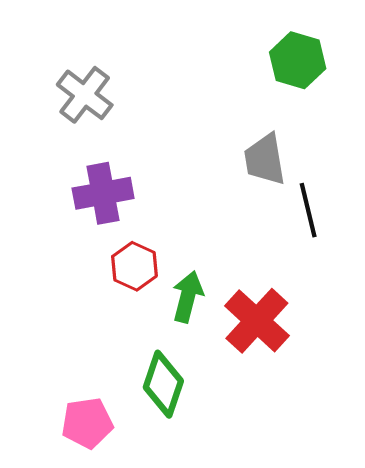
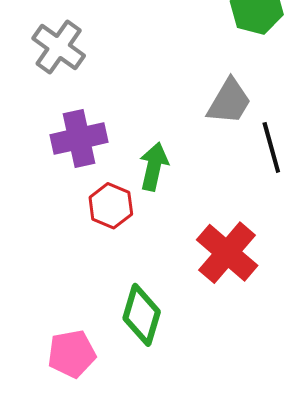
gray trapezoid: (265, 159) -> (229, 102), turned -138
green arrow: (188, 297) -> (154, 167), moved

